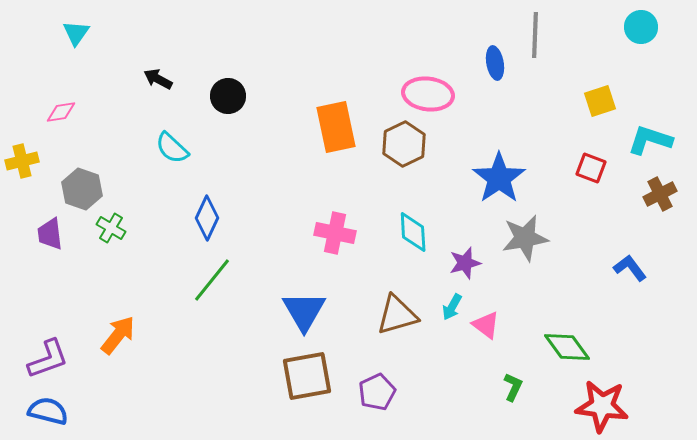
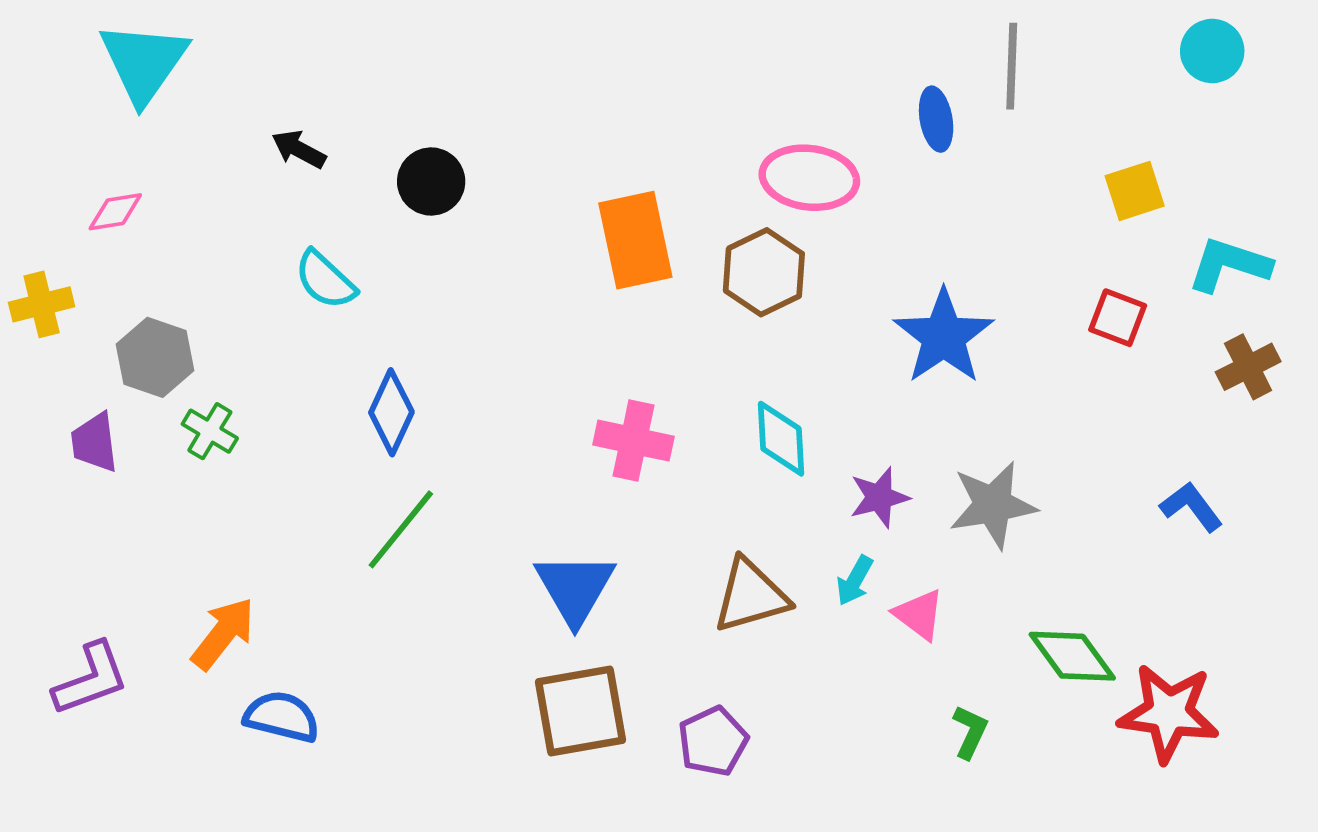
cyan triangle: (76, 33) -> (144, 62), size x1.8
gray star: (525, 238) -> (993, 505), moved
red star: (602, 406) -> (1169, 713), moved
blue semicircle: (48, 411) -> (282, 717), moved

